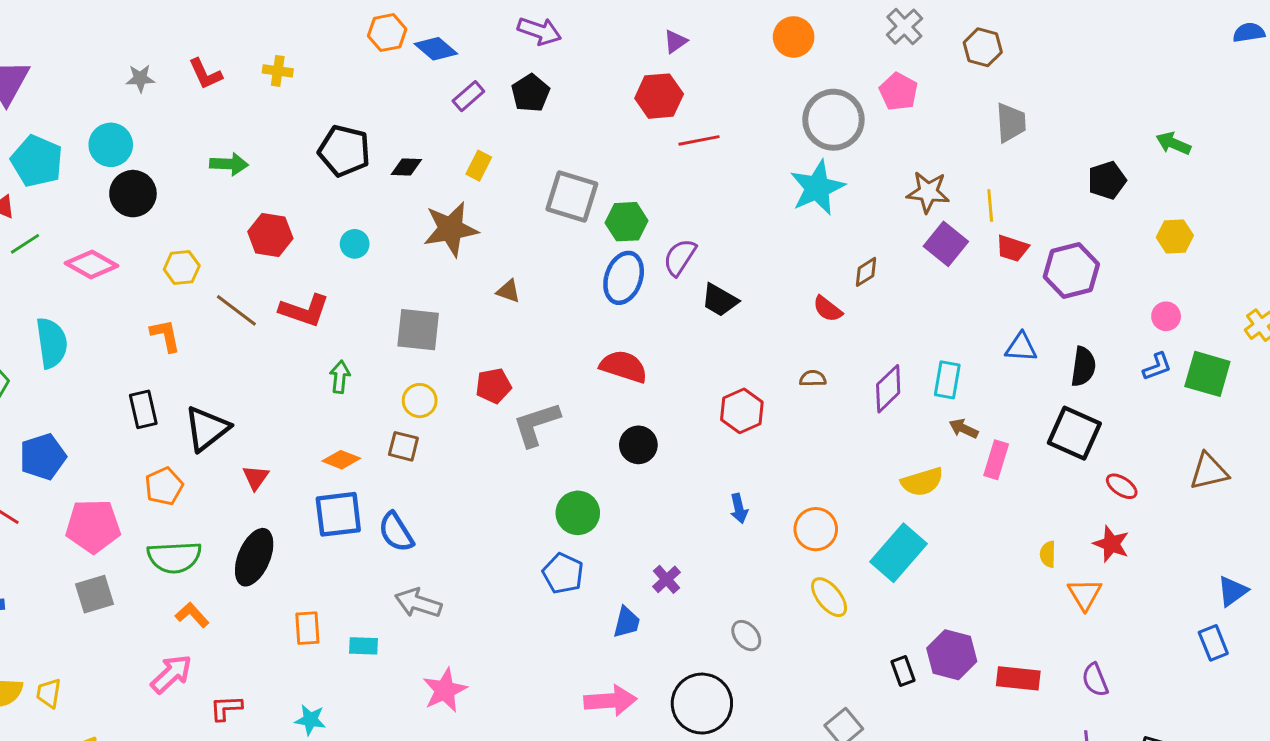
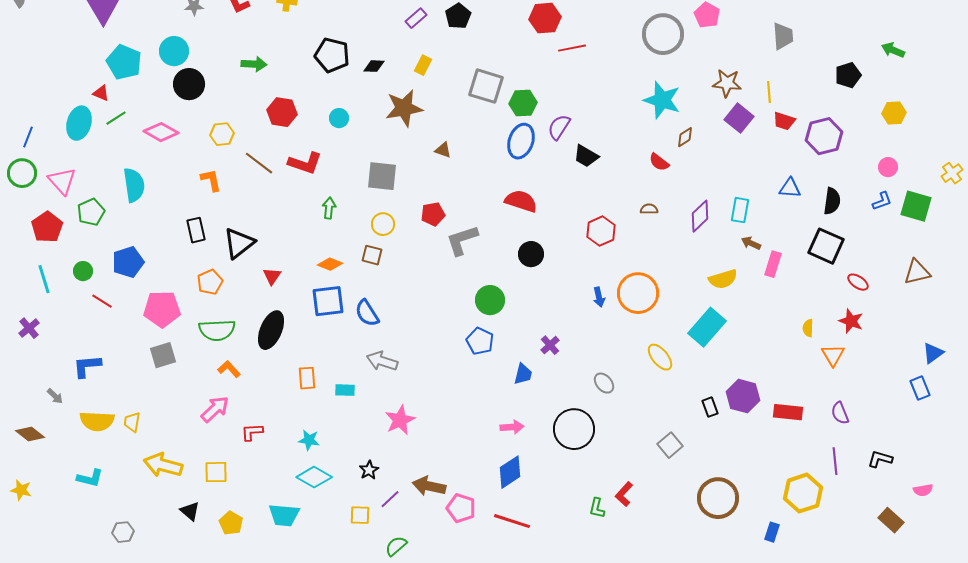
cyan star: (817, 188) -> (662, 100), moved, turned -30
orange circle: (816, 529) -> (638, 293), moved, size x1.4
pink arrow: (610, 701) -> (512, 427), size x0.7

